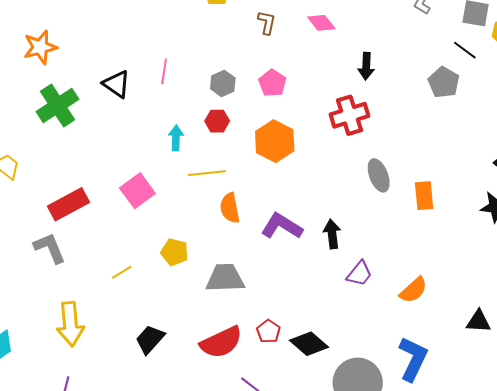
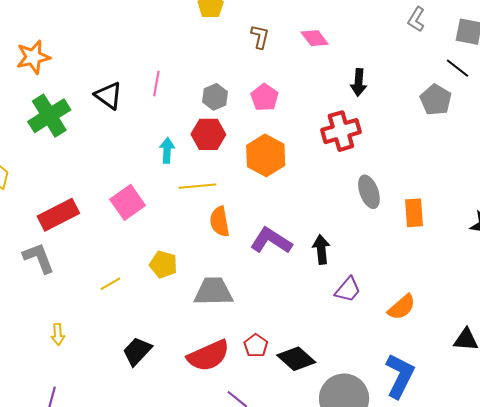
red hexagon: (217, 121) -> (208, 134), size x1.4
yellow arrow: (70, 324) -> (58, 334), size x0.5

